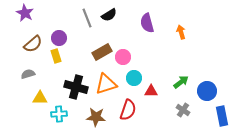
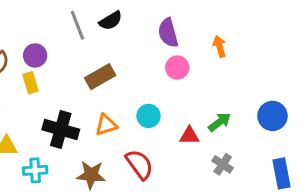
pink circle: (123, 57) -> (177, 68), moved
orange triangle: (106, 84) -> (106, 125), size x0.7
red triangle: (151, 91) -> (189, 136), moved
blue circle: (207, 91) -> (272, 116), moved
red semicircle: (128, 110) -> (139, 164), turned -55

